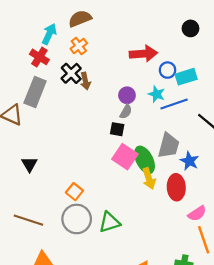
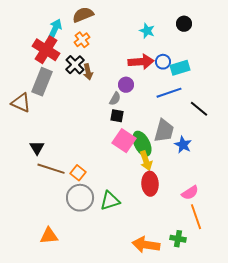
red arrow: (143, 54) -> (141, 62), moved
red cross: (39, 57) -> (46, 50), size x1.5
cyan star: (157, 94) -> (147, 31), moved
gray semicircle: (126, 112) -> (115, 99), moved
red ellipse: (176, 187) -> (150, 184), moved
brown line: (28, 220) -> (51, 169), moved

